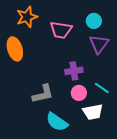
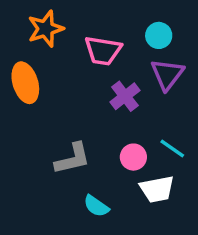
purple cross: (74, 71) -> (125, 96), moved, turned -30
cyan semicircle: (57, 122) -> (96, 206), size x0.7

